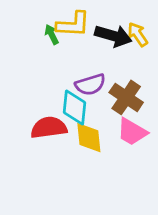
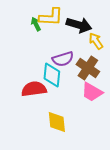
yellow arrow: (138, 34) -> (96, 41), moved
yellow diamond: (89, 138) -> (57, 122), moved

